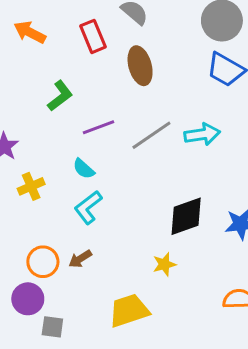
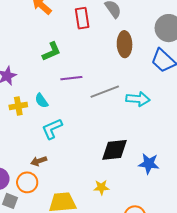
brown ellipse: (140, 66) -> (125, 44), moved
cyan semicircle: (84, 169) -> (41, 101), moved
orange circle: (43, 262) -> (27, 182), moved
yellow star: (164, 264) -> (101, 187), moved

